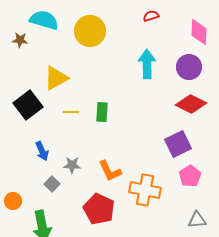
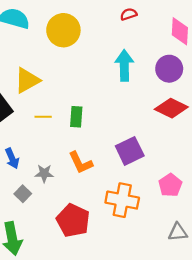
purple square: (178, 144) -> (130, 151), moved
orange L-shape: (110, 171) -> (81, 163), moved

